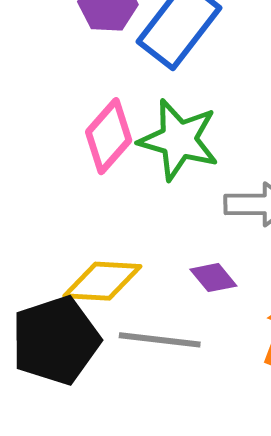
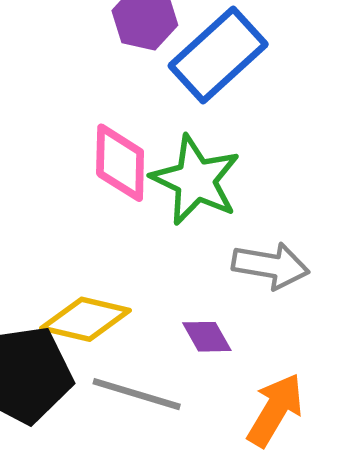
pink diamond: (109, 136) -> (120, 163), turned -50

